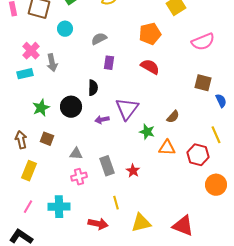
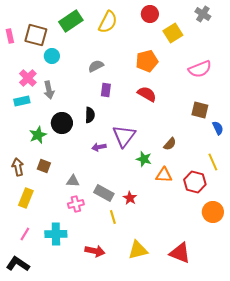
cyan circle: (65, 29) -> (52, 56), moved
black circle: (71, 107) -> (62, 123), moved
gray rectangle: (107, 166) -> (104, 193), turned -42
yellow line: (116, 203) -> (113, 217), moved

